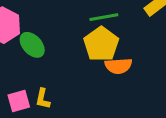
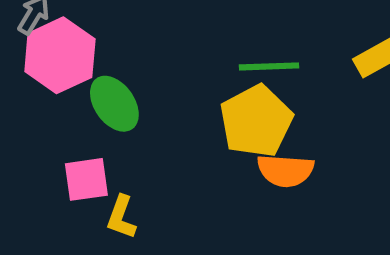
pink square: (19, 101) -> (86, 179), moved

